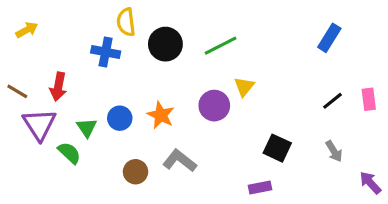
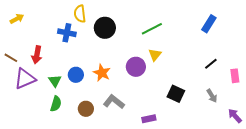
green line: (221, 46) -> (152, 29), moved
pink rectangle: (369, 99) -> (235, 76), moved
purple triangle: (39, 124) -> (25, 79), turned 40
green semicircle: (69, 153) -> (56, 104), moved, turned 63
purple rectangle: (260, 187) -> (149, 119), moved

